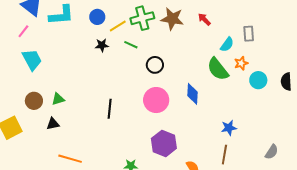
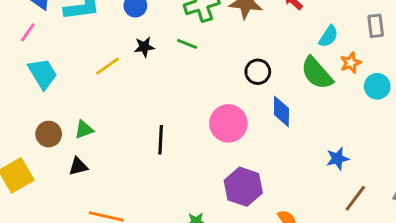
yellow line: (118, 26) -> (107, 66), moved
gray rectangle: (249, 34) -> (376, 26), moved
black circle: (155, 65) -> (258, 72), moved
brown line: (224, 155) -> (355, 198), moved, turned 30

